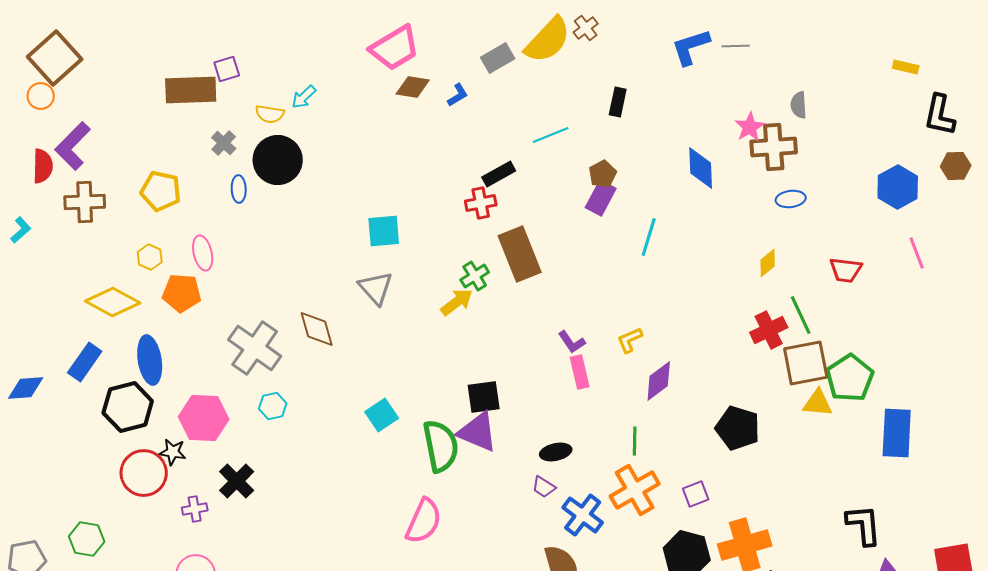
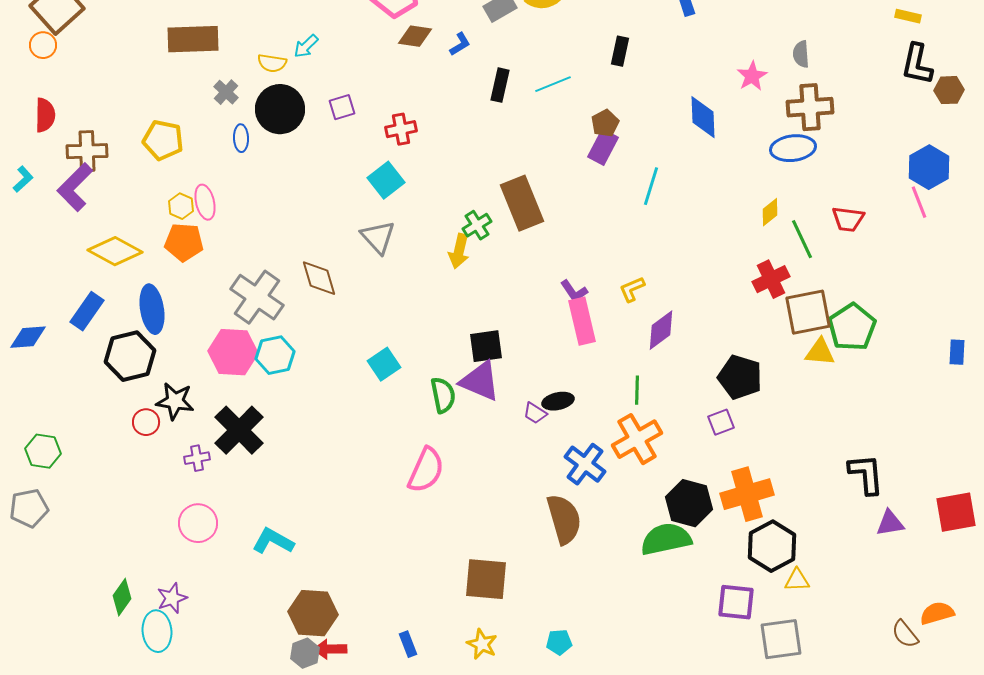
purple square: (227, 69) -> (342, 107), moved
black L-shape: (940, 115) -> (917, 64), moved
purple L-shape: (73, 146) -> (75, 187), moved
brown cross: (774, 147) -> (810, 107), moved
brown hexagon: (956, 166) -> (949, 90), moved
black rectangle: (499, 174) -> (500, 85), moved, turned -48
blue hexagon: (898, 187) -> (929, 167), moved
blue ellipse: (791, 199) -> (793, 148), size x1.5
red cross: (481, 203) -> (401, 129), moved
cyan square: (384, 231) -> (386, 180), turned -33
yellow hexagon: (150, 257) -> (181, 206), moved
yellow arrow: (457, 302) -> (459, 251), turned 140
green line: (801, 315) -> (802, 239), moved
pink rectangle: (580, 372) -> (582, 321), size x1.4
cyan hexagon: (273, 406) -> (275, 355), size x1.4
pink hexagon: (204, 418) -> (233, 352), moved
blue rectangle: (897, 433) -> (957, 352), moved, size x0.5
green semicircle: (441, 446) -> (443, 395), size x0.7
black star: (173, 452) -> (175, 401), size x1.4
red circle: (144, 473) -> (146, 422), size x0.6
black cross: (237, 481) -> (239, 430), size x1.4
purple trapezoid: (544, 487) -> (535, 413), moved
purple square: (696, 494) -> (721, 422), moved
green hexagon: (87, 539) -> (43, 451), moved

